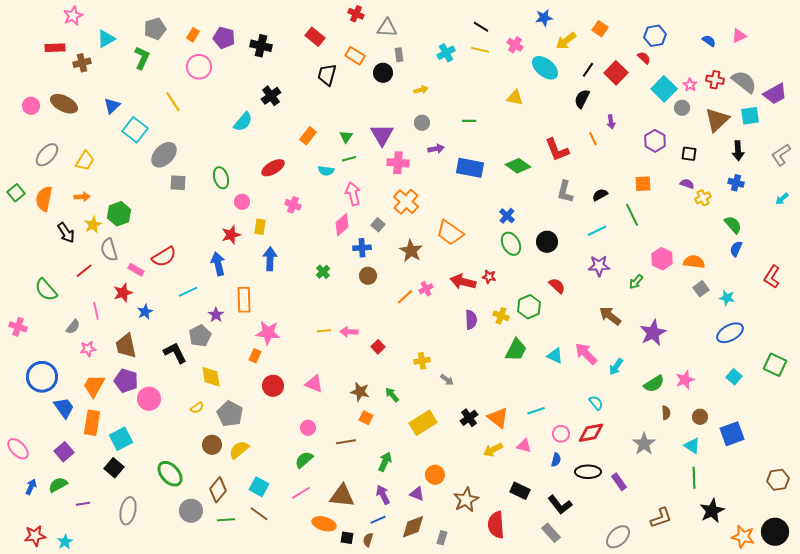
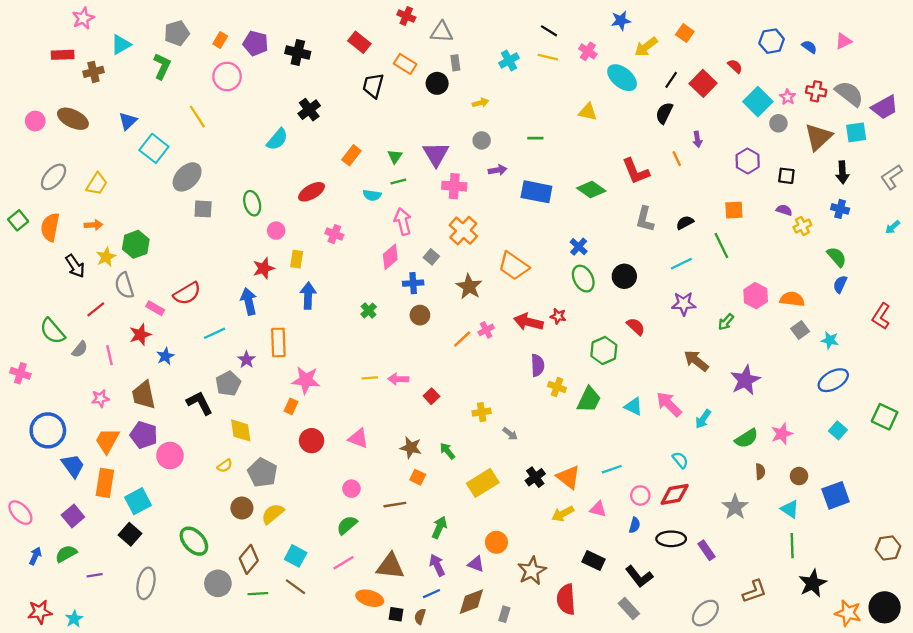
blue hexagon: (655, 36) -> (772, 41), moved
yellow cross: (501, 316) -> (557, 387), moved
gray semicircle: (73, 327) -> (80, 349), moved

